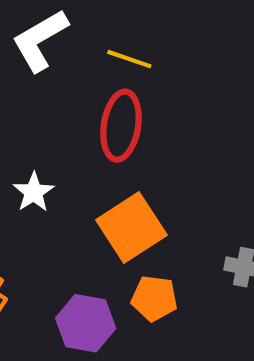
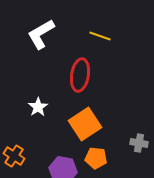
yellow line: (129, 59) -> (100, 36), moved

